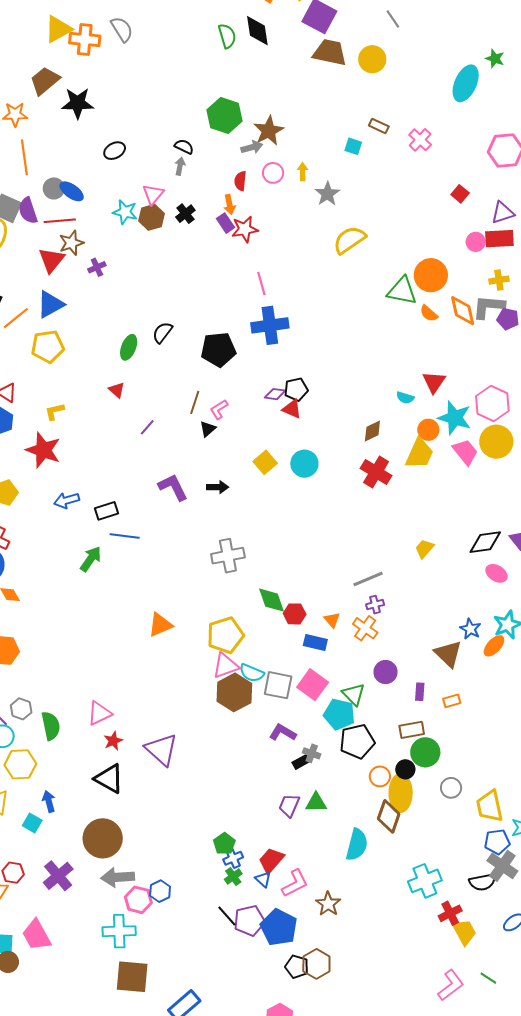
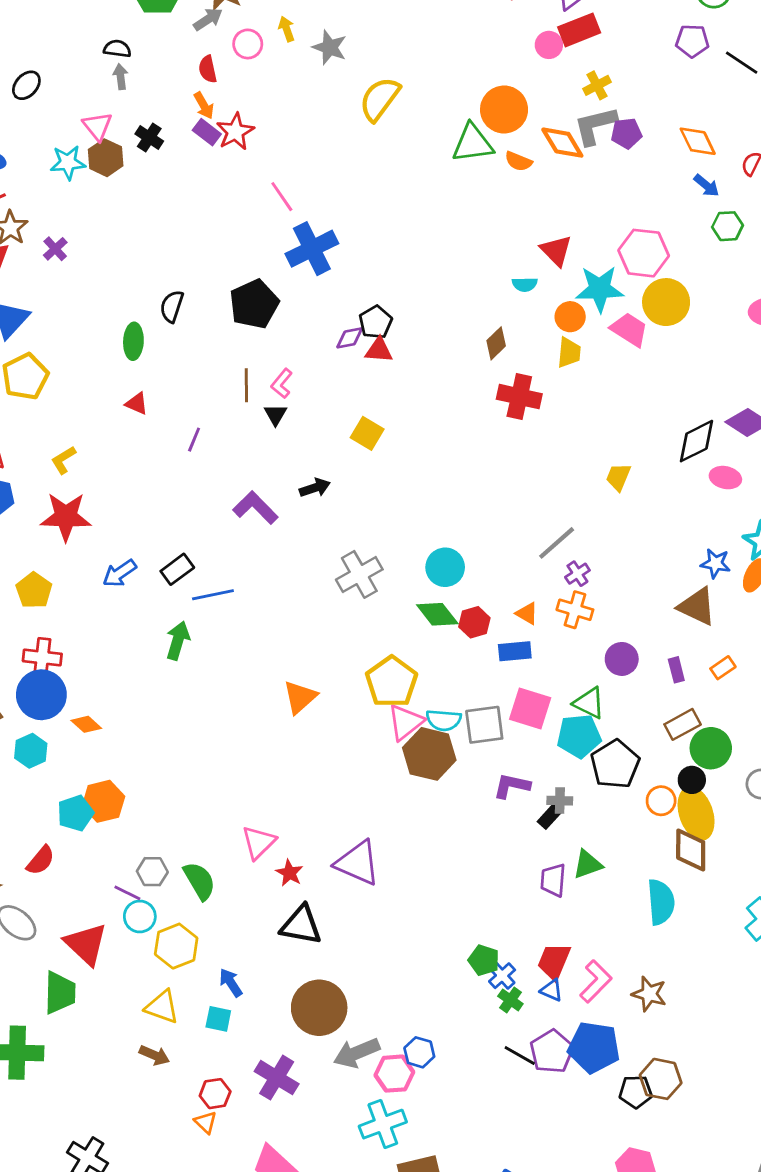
yellow trapezoid: (419, 454) -> (569, 353), size x0.7
cyan circle: (304, 464) -> (445, 567), moved

